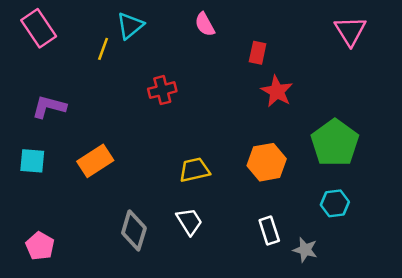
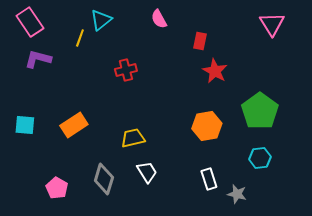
purple L-shape: (49, 107) -> (38, 59), moved
yellow trapezoid: (194, 170) -> (133, 138), moved
pink pentagon: (40, 246) -> (57, 188), moved

